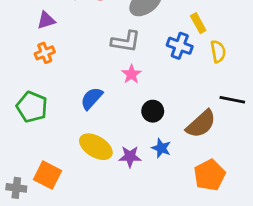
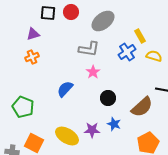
blue cross: (180, 46) -> (127, 52), turned 36
yellow semicircle: (218, 51) -> (154, 56), turned -63
green pentagon: (32, 107) -> (23, 107), moved
yellow ellipse: (96, 147) -> (67, 136), moved

